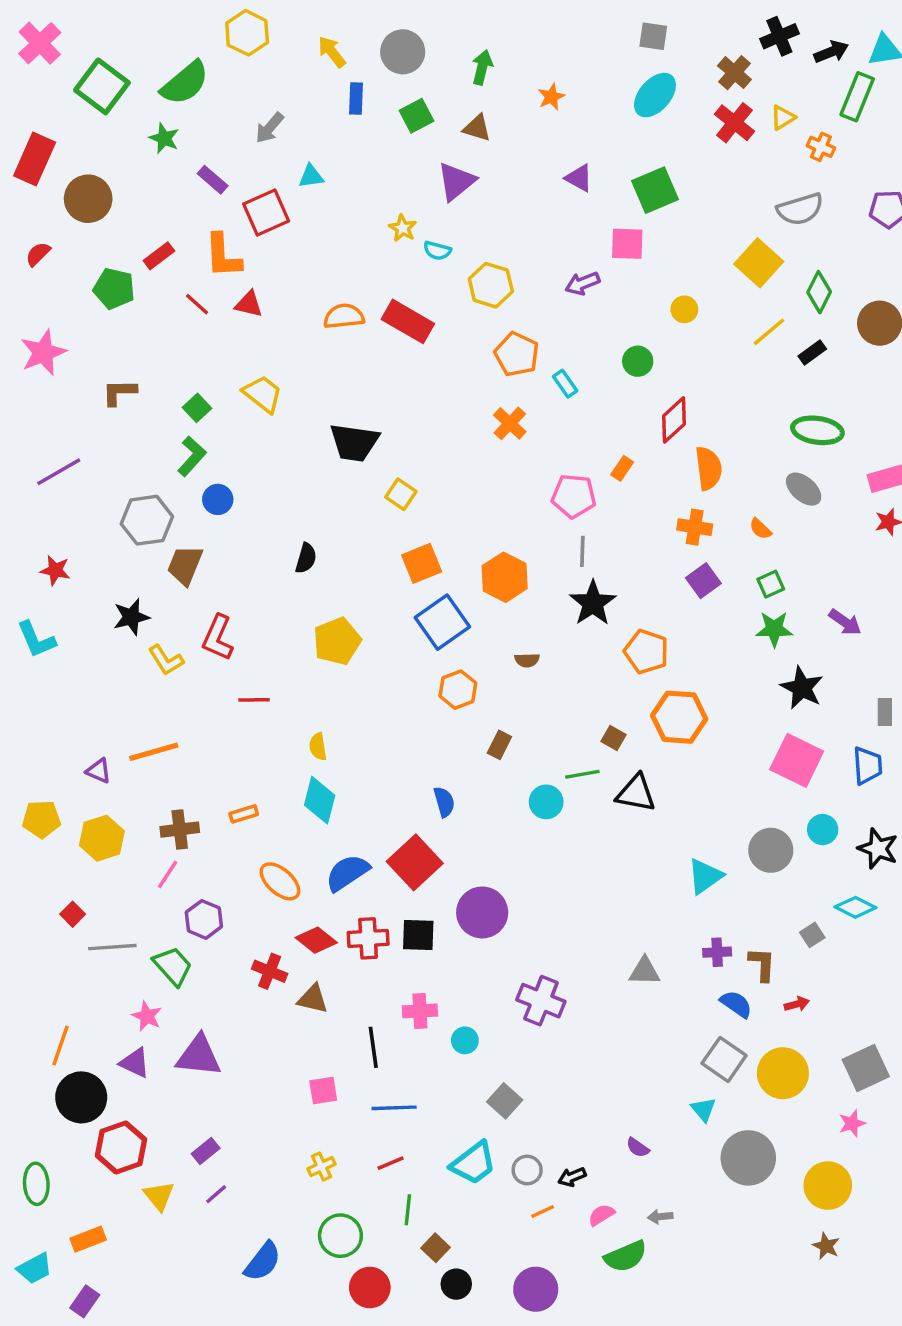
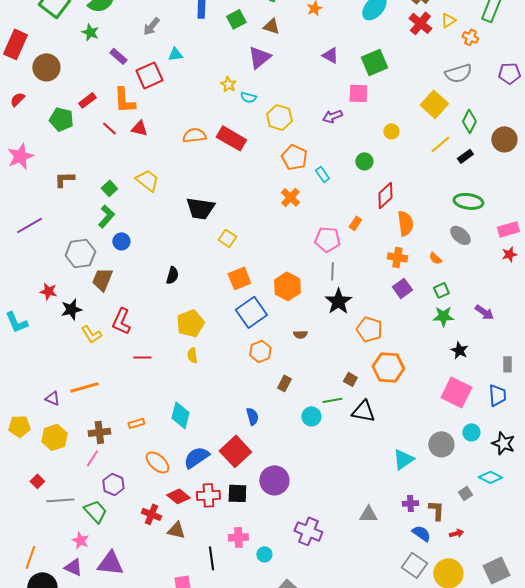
red star: (55, 570) -> (48, 291), moved
black star: (802, 688) -> (459, 350), size x0.7
yellow semicircle: (318, 747) -> (192, 355), moved

